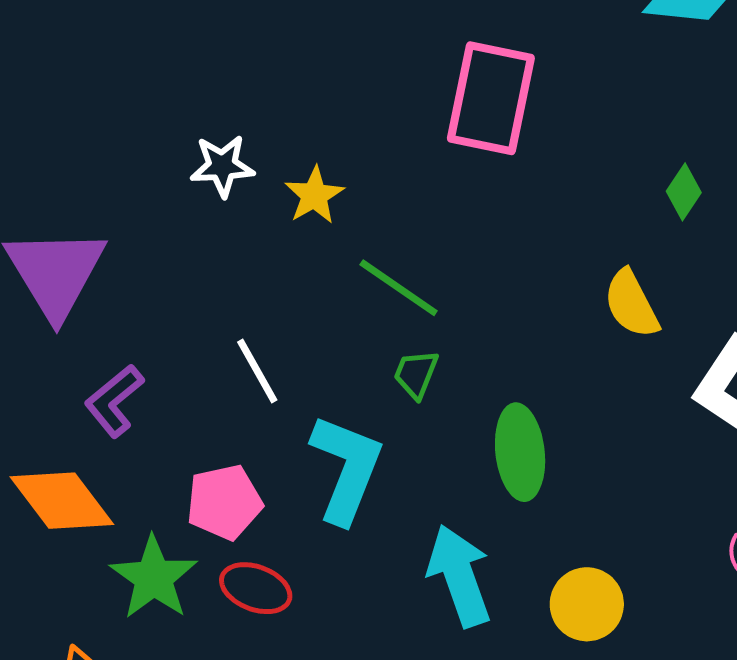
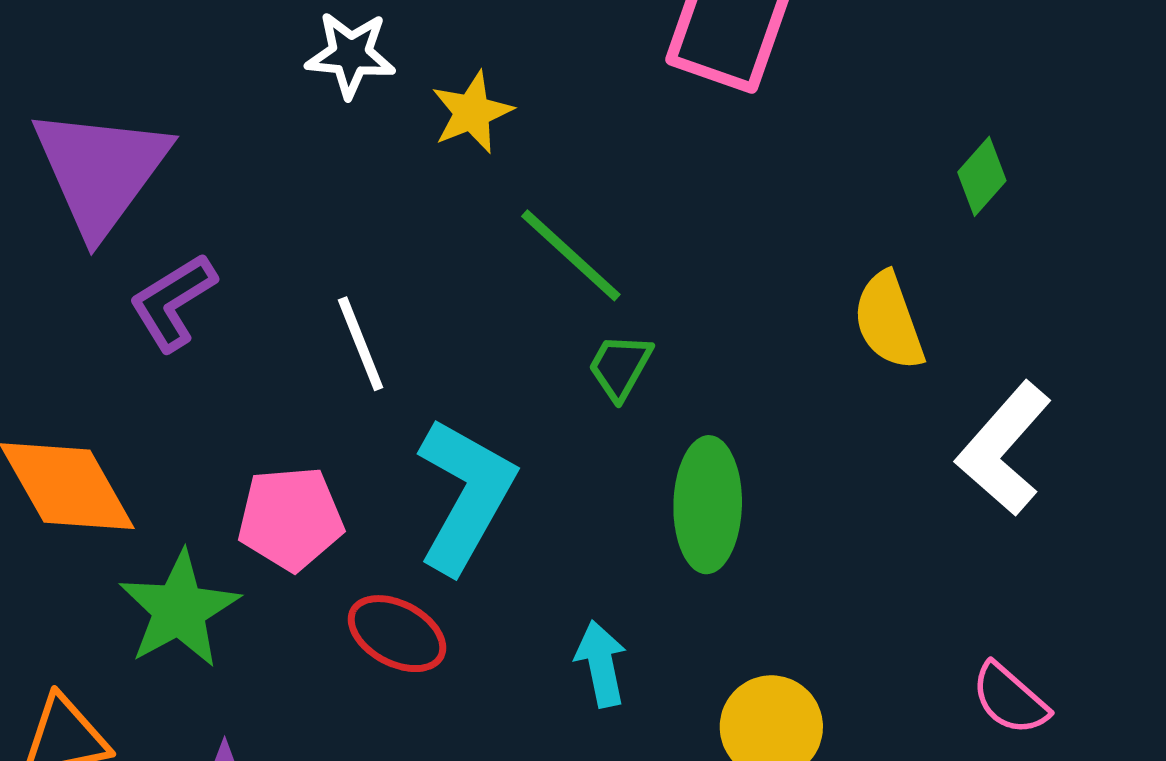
green trapezoid: (416, 374) -> (620, 367), moved
purple L-shape: (114, 401) -> (173, 302), moved
cyan arrow: (459, 576) -> (601, 664), size x0.6
red ellipse: (256, 588) -> (397, 634), moved

